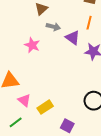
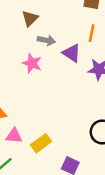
pink star: (32, 45) -> (32, 63), moved
pink triangle: (24, 100) -> (14, 136), turned -32

